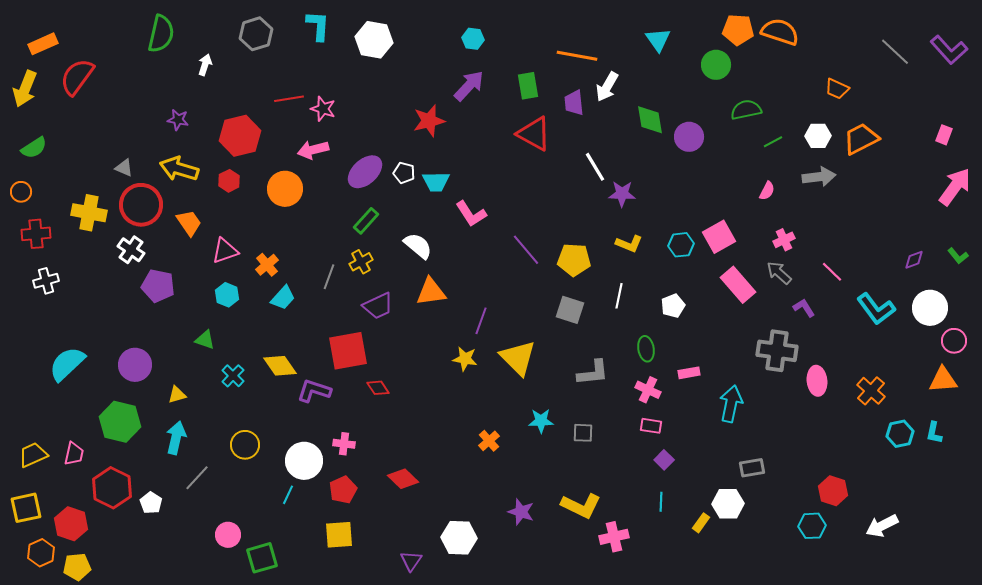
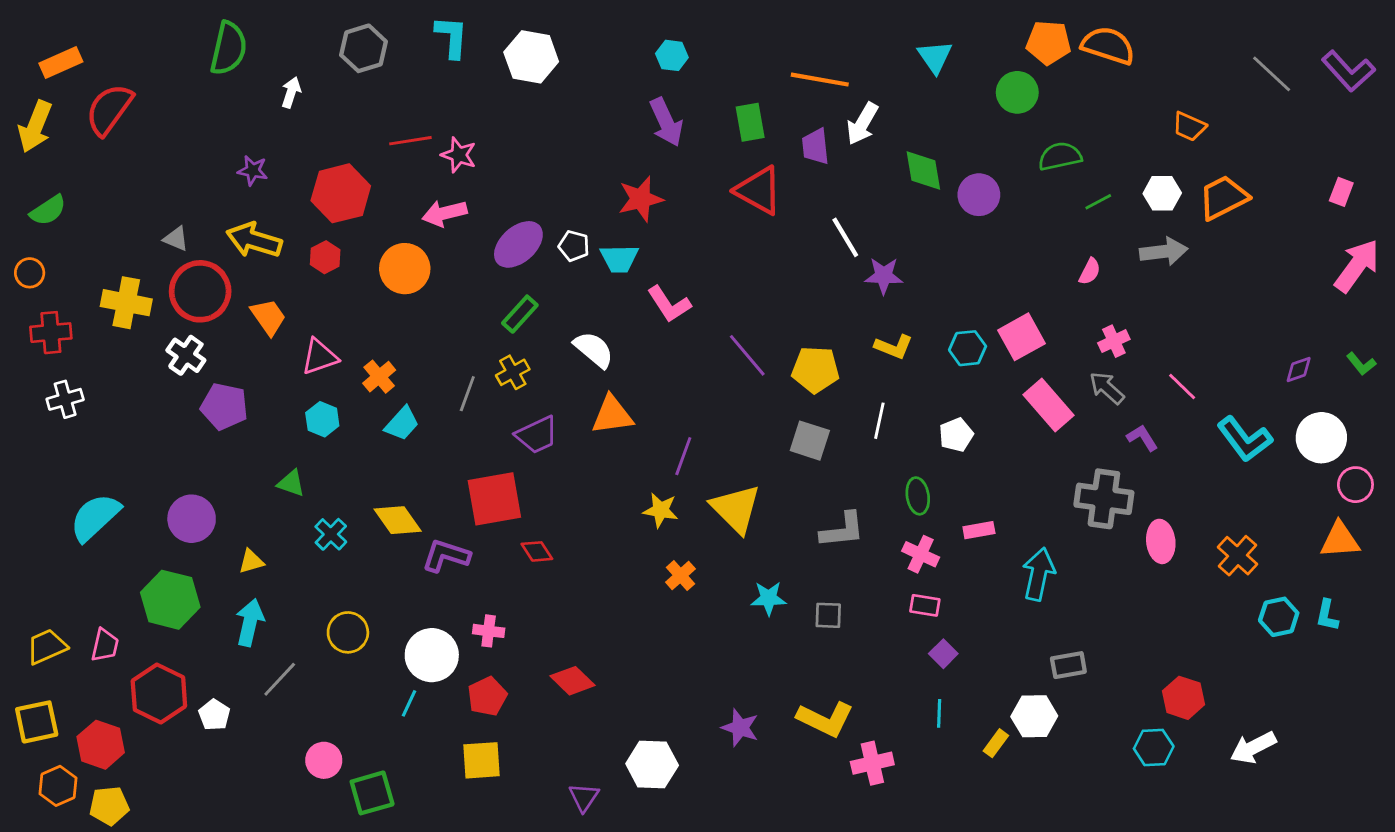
purple arrow: (469, 86) -> (666, 122), turned 112
red star: (429, 121) -> (641, 199), moved
orange cross: (489, 441) -> (680, 576), moved

